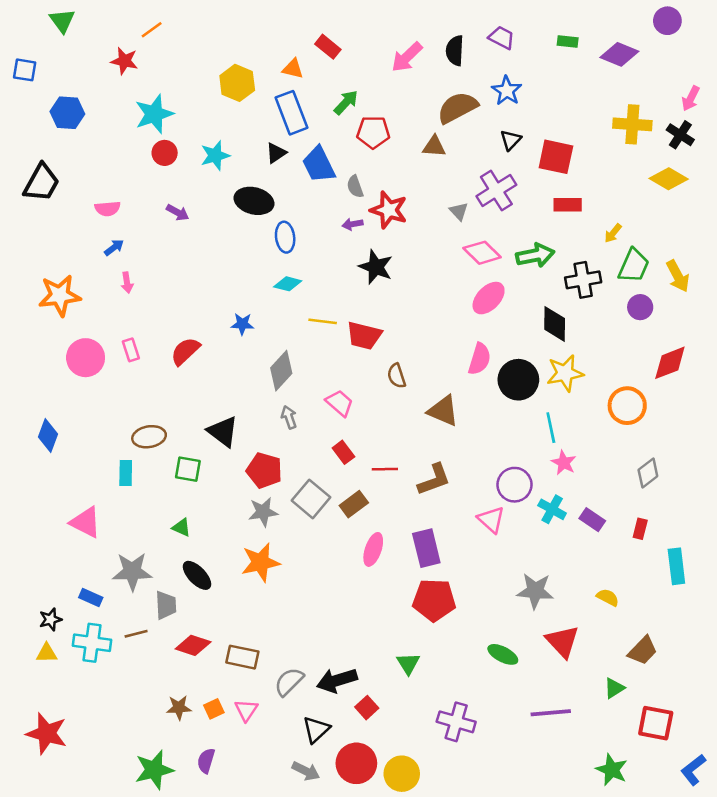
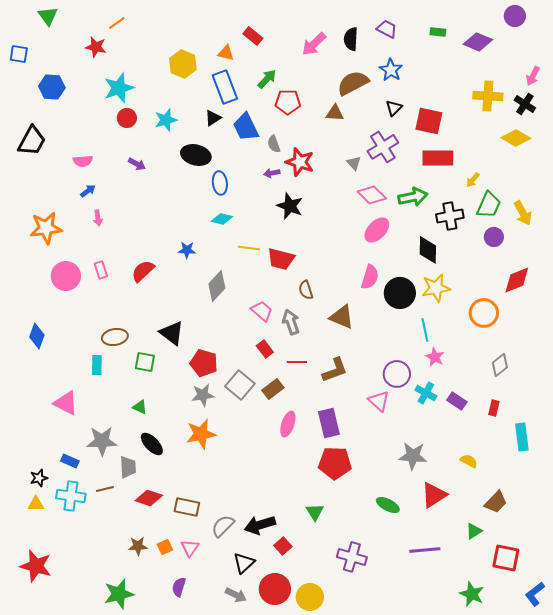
red rectangle: (568, 205) -> (438, 158), size x1.4
gray arrow: (289, 417) -> (291, 322), moved, size x1.4
red triangle: (562, 641) -> (434, 495), turned 40
purple semicircle: (206, 761) -> (179, 587), moved

